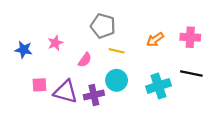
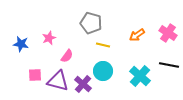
pink cross: (190, 37) -> (168, 33), turned 30
pink semicircle: (85, 60) -> (67, 56), moved
cyan cross: (158, 86) -> (140, 76), turned -30
purple cross: (94, 95) -> (83, 84), turned -36

